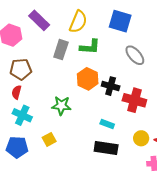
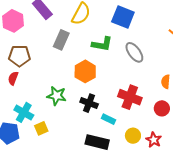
green L-shape: (90, 47) -> (102, 44), moved
black cross: (111, 86) -> (89, 103), moved
cyan cross: (22, 115) -> (24, 112), moved
cyan rectangle: (107, 124) -> (109, 119), moved

